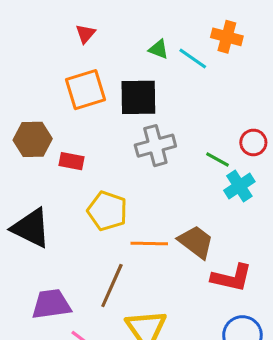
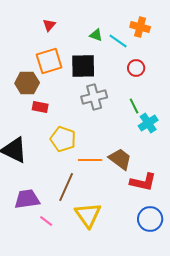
brown hexagon: (33, 139) -> (27, 83), moved
red circle: (253, 142) -> (136, 68), moved
green line: (218, 160) -> (134, 106), turned 35

